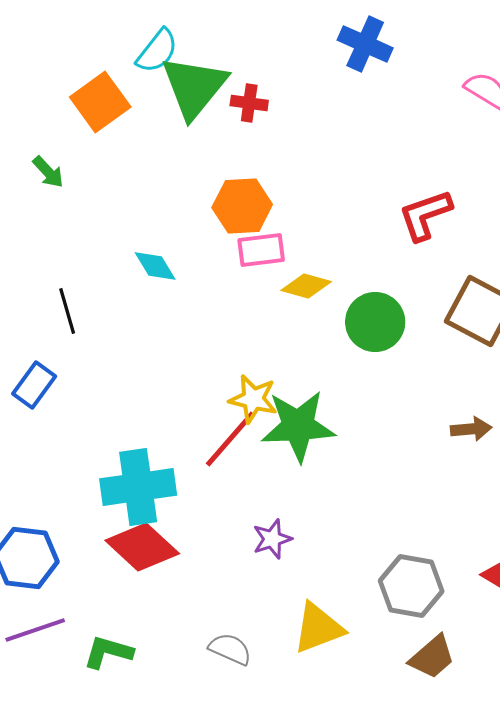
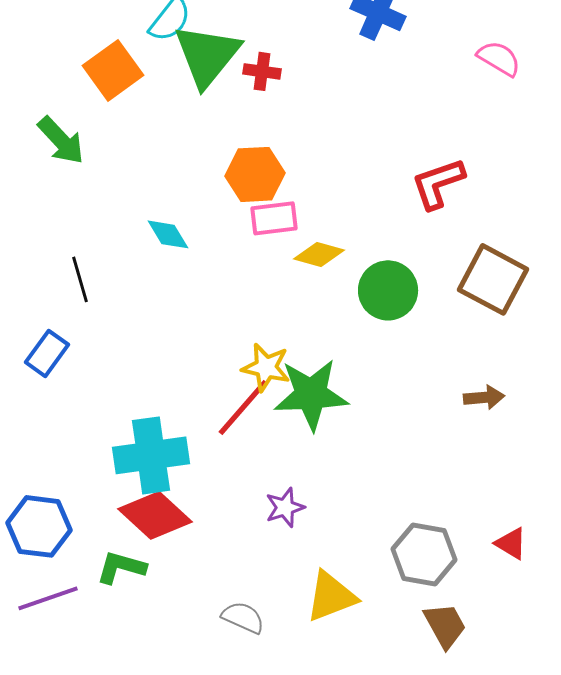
green arrow: (48, 172) -> (61, 140), size x1.5
green L-shape: (108, 652) -> (121, 567), moved
brown trapezoid: (432, 657) -> (445, 625), turned -78

